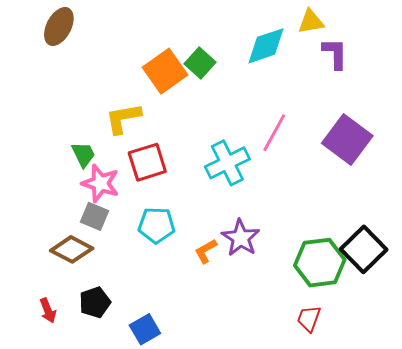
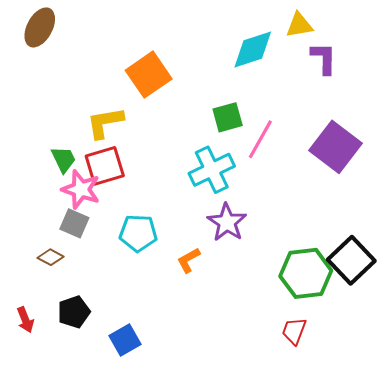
green square: (200, 63) -> (228, 117), moved, turned 32
red square: (147, 162) -> (105, 166), moved
purple star: (241, 238) -> (227, 222), moved
brown diamond: (72, 249) -> (51, 257), size x0.6

